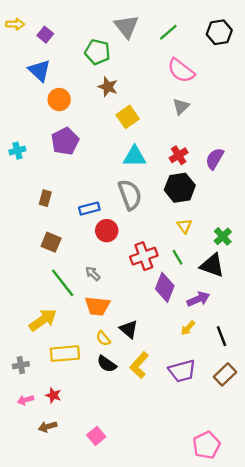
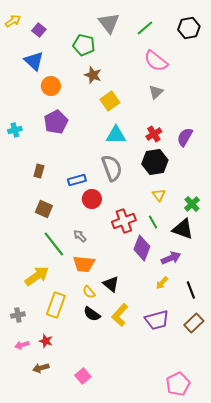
yellow arrow: (15, 24) -> (13, 21), turned -35
yellow rectangle: (65, 354) -> (56, 305), turned -65

